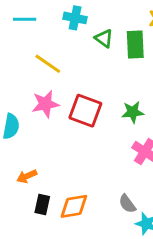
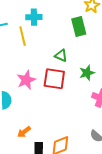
green triangle: (104, 38) -> (61, 56), moved
yellow line: (48, 64) -> (23, 36), moved, turned 54

